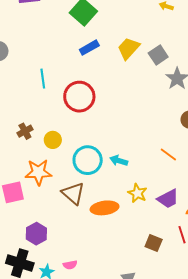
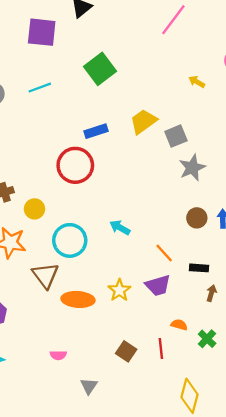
blue rectangle: (89, 48) -> (96, 131), moved
cyan line: (43, 79) -> (40, 88), moved, turned 66
cyan arrow: (119, 161) -> (120, 228), moved
purple trapezoid: (168, 199) -> (158, 285), moved
pink semicircle: (70, 265) -> (58, 355), moved

